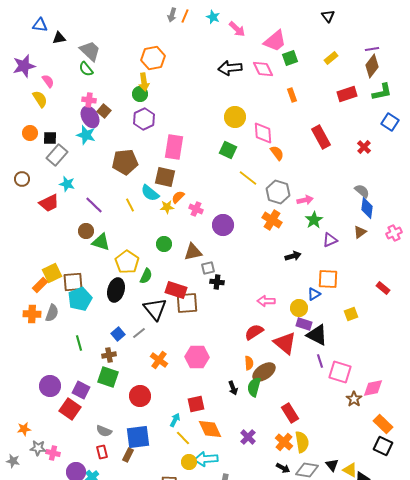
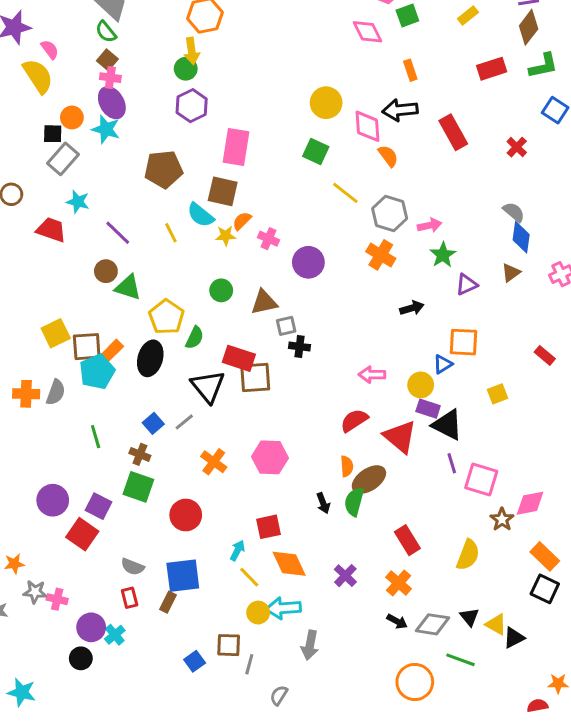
black arrow: (230, 68) -> (400, 110), moved
yellow semicircle: (40, 99) -> (38, 76), size x1.4
brown square: (104, 111) -> (107, 60), moved
orange circle: (30, 133) -> (72, 117), moved
red trapezoid: (49, 203) -> (51, 230), turned -135
orange rectangle: (40, 285) -> (112, 351), moved
brown cross: (109, 355) -> (140, 454), turned 32
yellow semicircle: (302, 442) -> (468, 555), moved, turned 30

